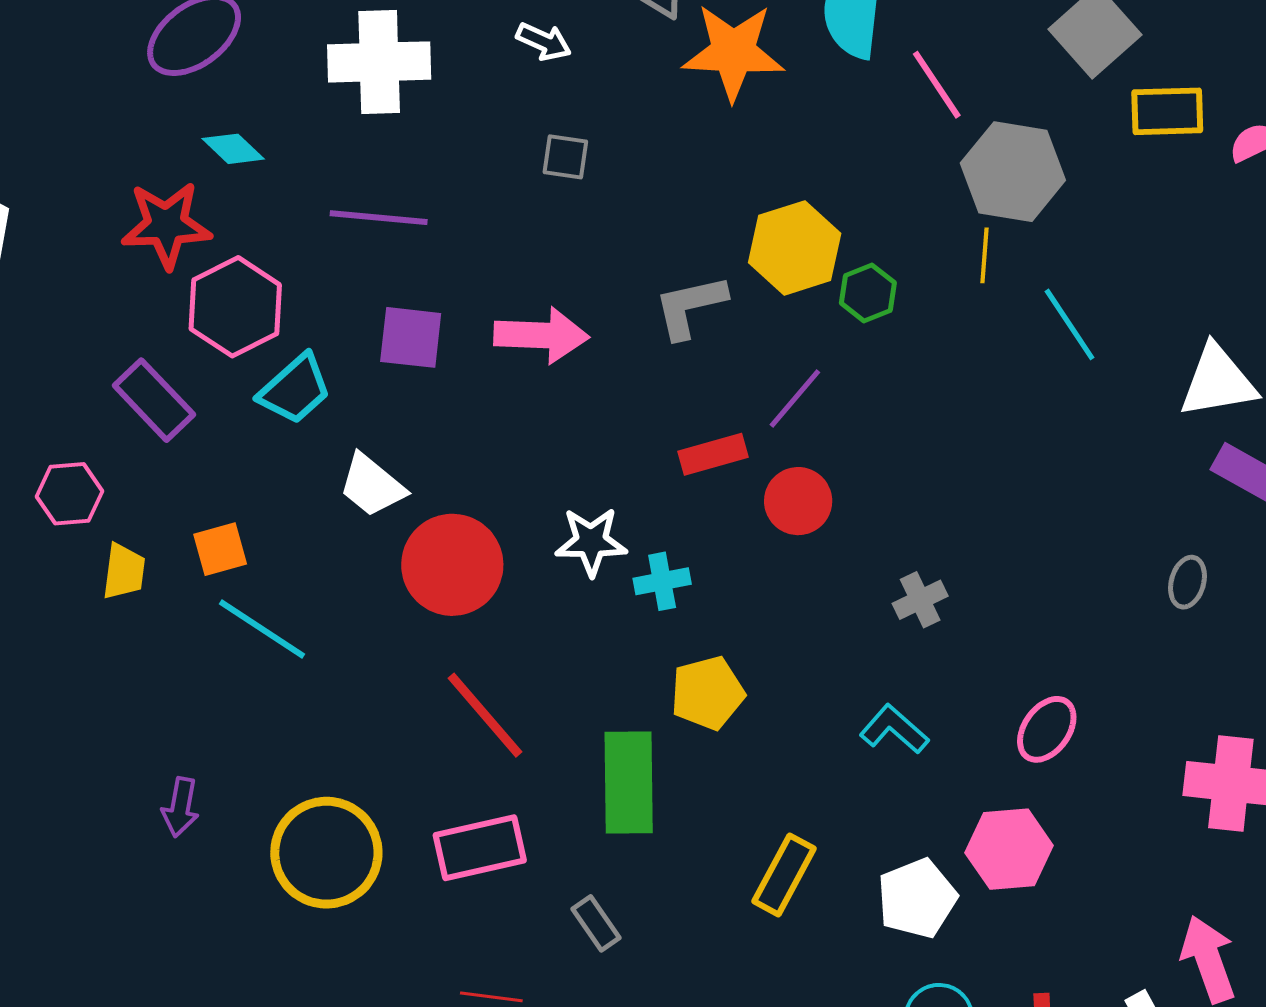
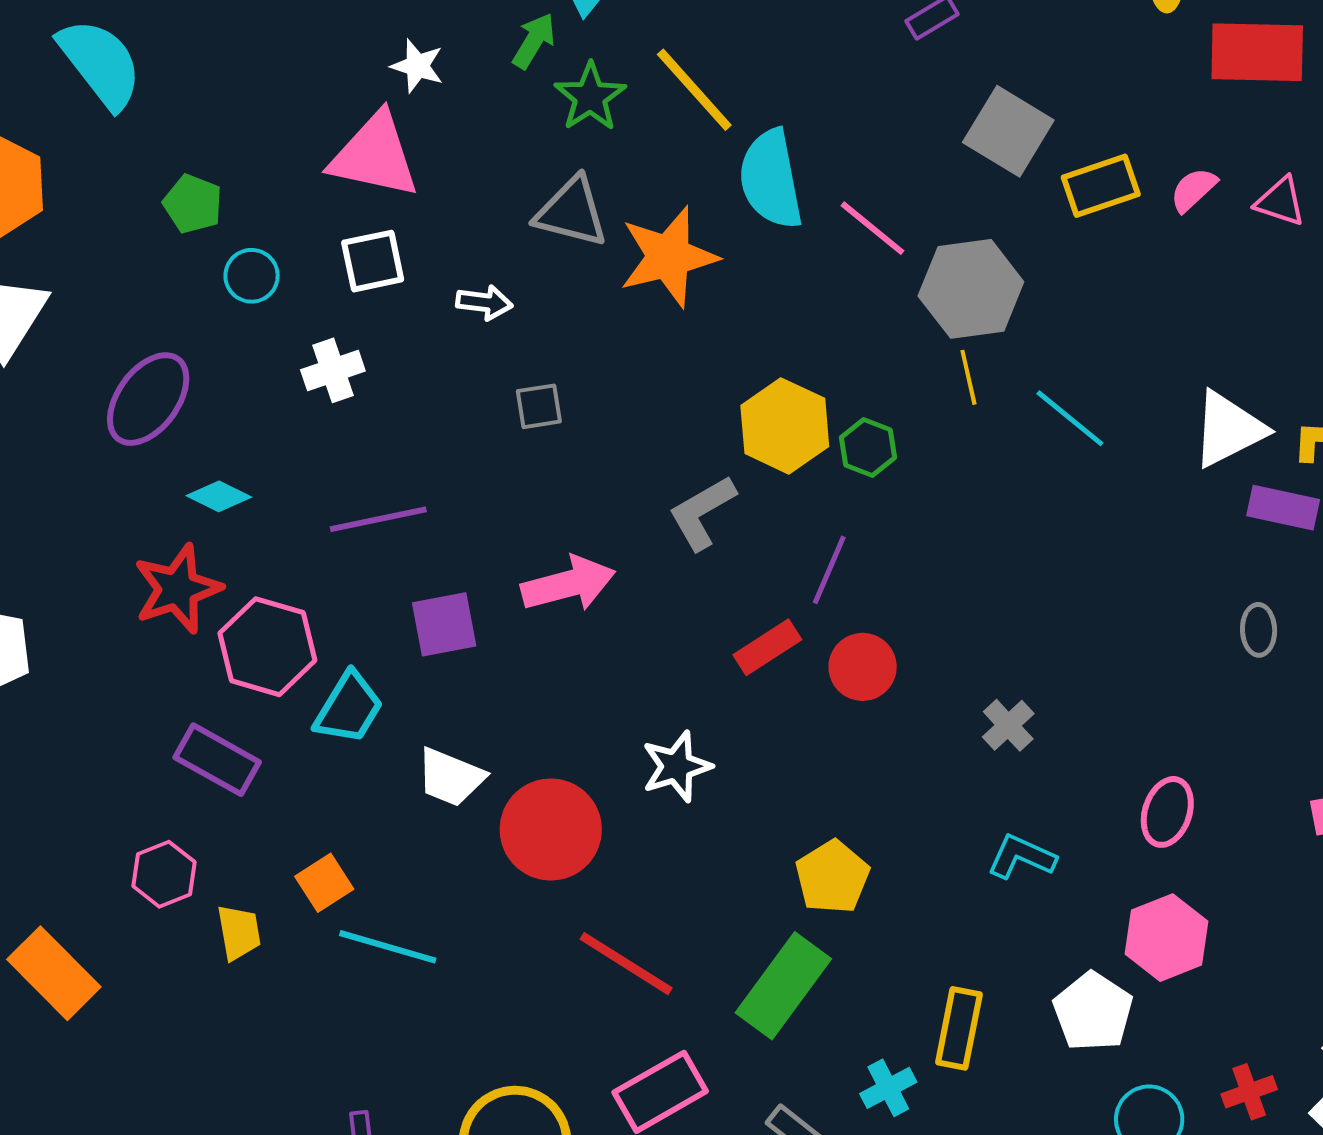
white cross: (379, 62) -> (333, 370), size x0.6
cyan cross: (662, 581) -> (888, 1088), moved
green rectangle: (629, 783) -> (783, 986), turned 54

